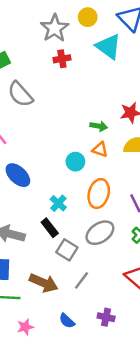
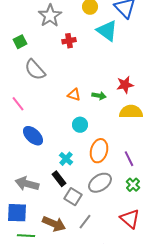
gray star: (55, 28) -> (50, 16), moved
orange triangle: (100, 149) -> (74, 95), moved

